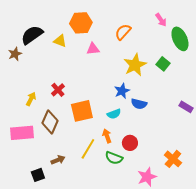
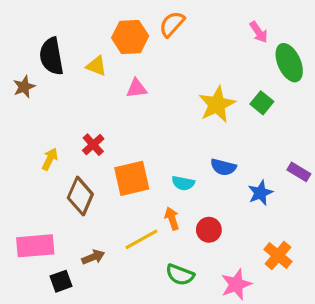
orange semicircle: (123, 32) -> (172, 24), moved
black semicircle: (32, 35) -> (51, 56), turned -65
pink triangle: (93, 49) -> (137, 88), moved
blue star: (122, 91) -> (260, 193), moved
cyan semicircle: (114, 114) -> (183, 183), turned 32
pink rectangle: (22, 133) -> (35, 246), moved
yellow line: (88, 149) -> (141, 239), turned 30
green semicircle: (114, 158) -> (180, 275), moved

